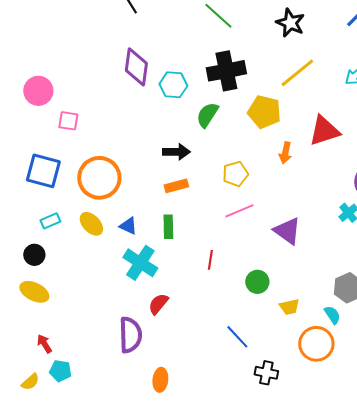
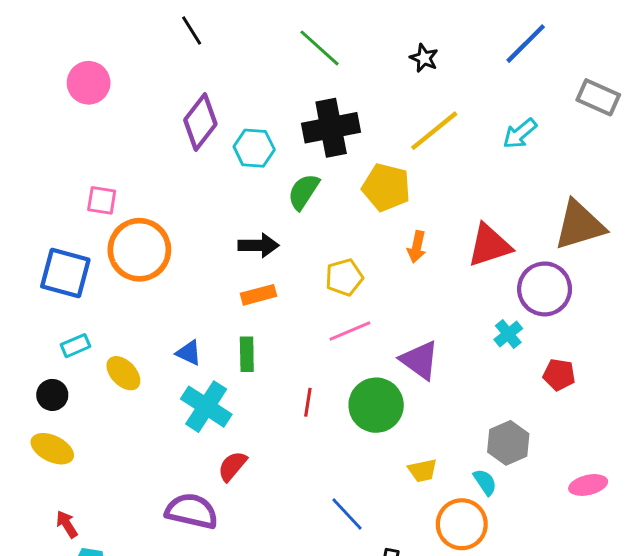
black star: (290, 23) -> (424, 58), size x0.7
purple diamond: (136, 67) -> (200, 122), turned 30
pink circle: (38, 91) -> (89, 83), moved
red triangle: (324, 131) -> (489, 245), moved
orange circle: (99, 178) -> (139, 250), moved
yellow ellipse: (91, 224) -> (123, 373), moved
green circle: (257, 282) -> (376, 405), moved, size x1.6
purple semicircle: (130, 335) -> (192, 511), turned -75

